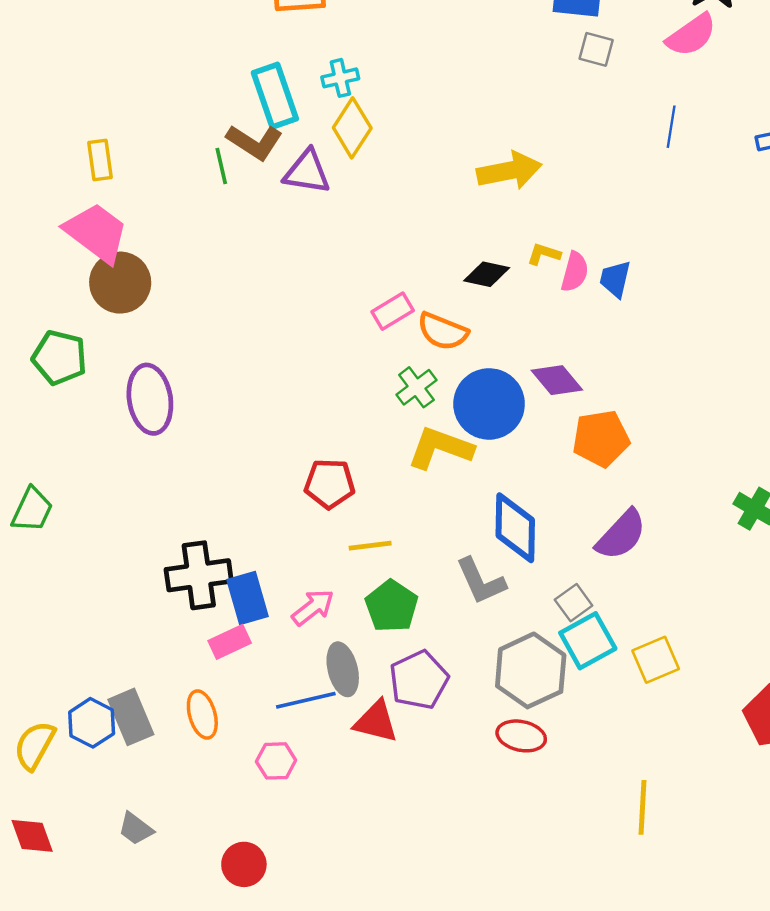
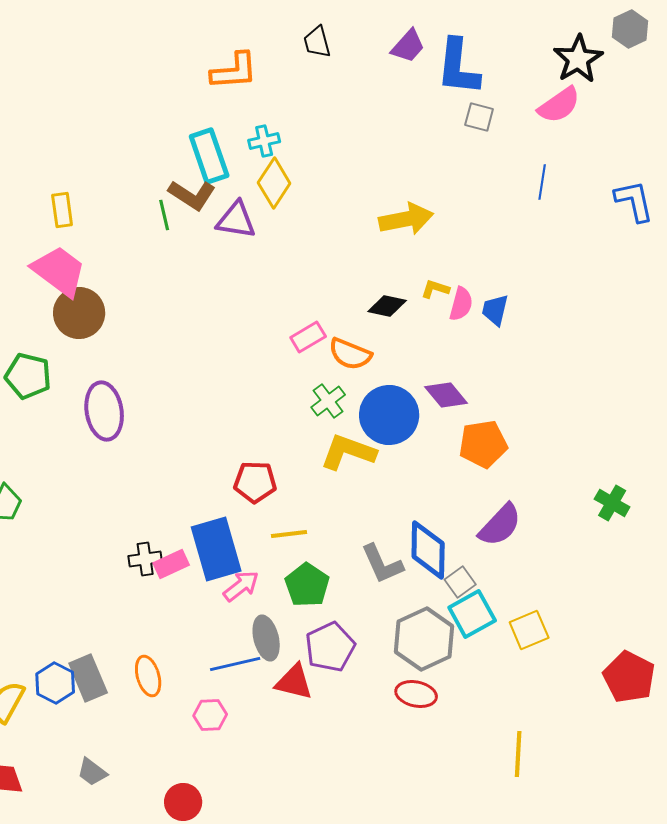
blue diamond: (515, 528) -> (428, 550), moved
black cross: (199, 575) -> (145, 559), size x0.6
blue rectangle: (247, 598) -> (216, 549), moved, size x1.4
pink rectangle: (230, 642) -> (171, 564), moved

